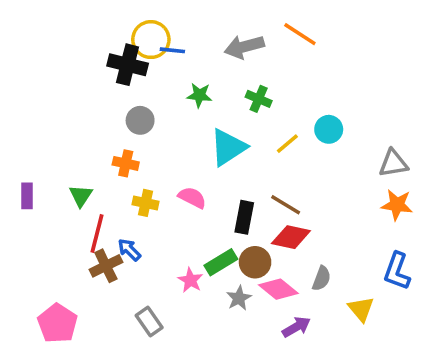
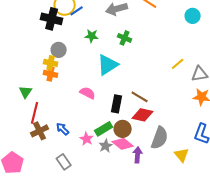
blue line: (172, 50) -> (77, 11), turned -40
cyan circle: (329, 129) -> (193, 16), moved
yellow line: (287, 144) -> (178, 64), moved
yellow cross: (145, 203) -> (51, 63), moved
blue arrow: (129, 250) -> (63, 129), moved
gray semicircle: (322, 278) -> (160, 138), size x1.6
pink diamond: (278, 289) -> (123, 144), moved
gray star: (239, 298) -> (106, 146), moved
purple arrow: (296, 327) -> (138, 155), moved, turned -56

